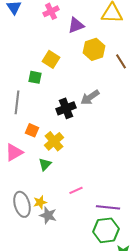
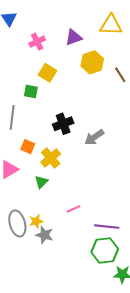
pink cross: (51, 11) -> (37, 42), moved
gray arrow: (90, 97) -> (94, 137), moved

